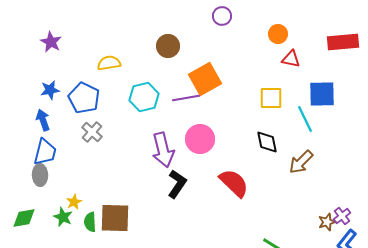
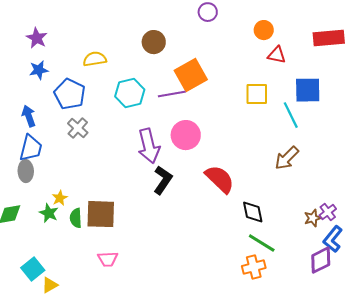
blue star: (50, 90) -> (39, 70), moved
black diamond: (267, 142) -> (253, 212), moved

